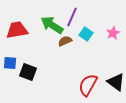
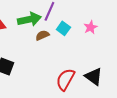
green arrow: (52, 25) -> (29, 19), turned 135

